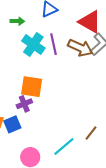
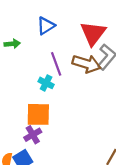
red triangle: (90, 22) -> (93, 33), turned 45
cyan cross: (33, 44) -> (46, 83), moved, size x0.6

